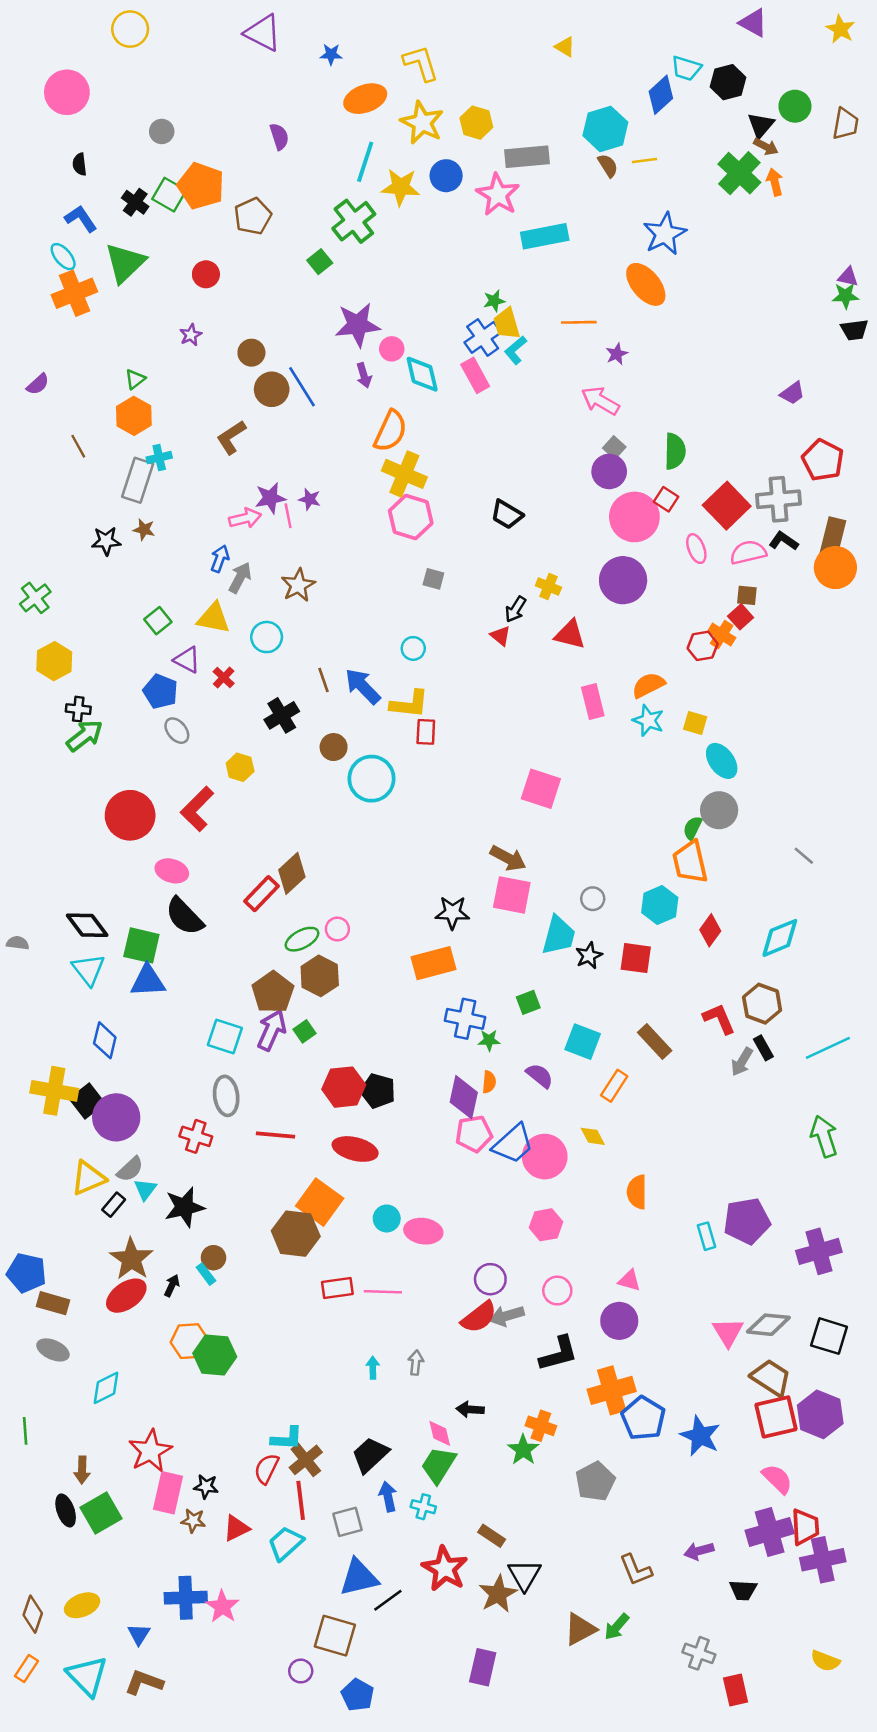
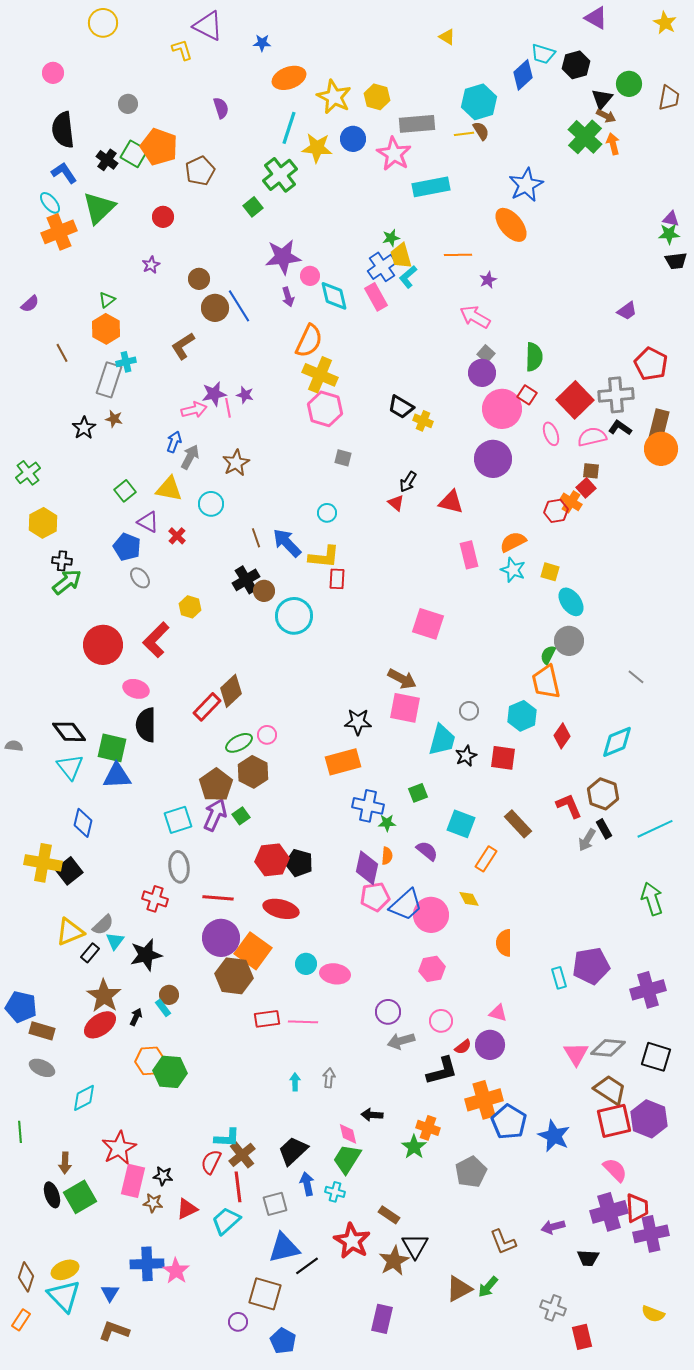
yellow L-shape: (421, 63) -> (182, 50), moved, size x0.7
pink circle: (67, 92) -> (53, 73), size x0.6
yellow line: (645, 161) -> (464, 134), moved
black semicircle: (80, 164) -> (63, 130), size x2.0
black star: (106, 541) -> (84, 428), turned -30
yellow cross: (548, 586) -> (423, 421), moved
black cross: (282, 715) -> (246, 580), moved
black semicircle: (184, 916) -> (146, 725), turned 44
cyan square: (225, 1036) -> (178, 820), turned -36
purple circle: (116, 1117) -> (221, 938), moved
red semicircle: (479, 1317) -> (463, 1047), moved, size x0.6
cyan triangle: (87, 1676) -> (64, 1296), moved

